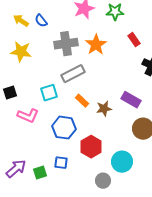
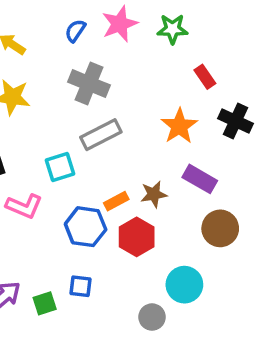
blue semicircle: (41, 21) -> (75, 31), moved, turned 72
gray cross: (66, 44) -> (89, 84), turned 30
orange star: (96, 45) -> (179, 126), moved
orange rectangle: (82, 101) -> (116, 201), moved, turned -72
red hexagon: (91, 147) -> (137, 237), moved

